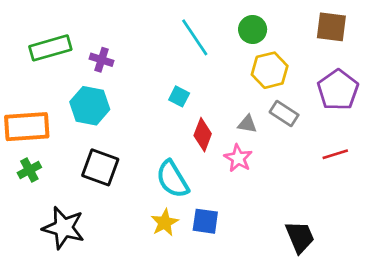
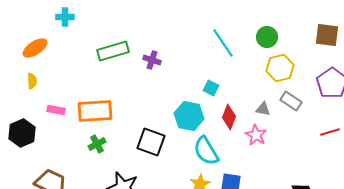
cyan hexagon: (90, 106) -> (189, 116), moved

